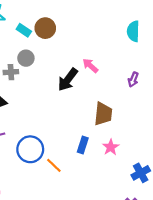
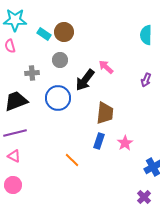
gray circle: (26, 58) -> (60, 60), moved
brown trapezoid: (103, 114) -> (105, 113), moved
blue circle: (30, 149) -> (58, 98), moved

